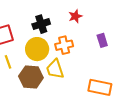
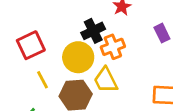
black cross: (41, 24) -> (93, 31), moved

